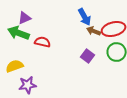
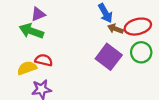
red semicircle: (43, 42) -> (44, 60), moved
purple square: (88, 56) -> (109, 57), size x1.6

